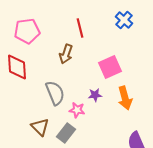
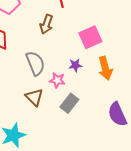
brown triangle: (40, 127) -> (34, 97), moved
gray rectangle: (66, 133) -> (69, 103), moved

